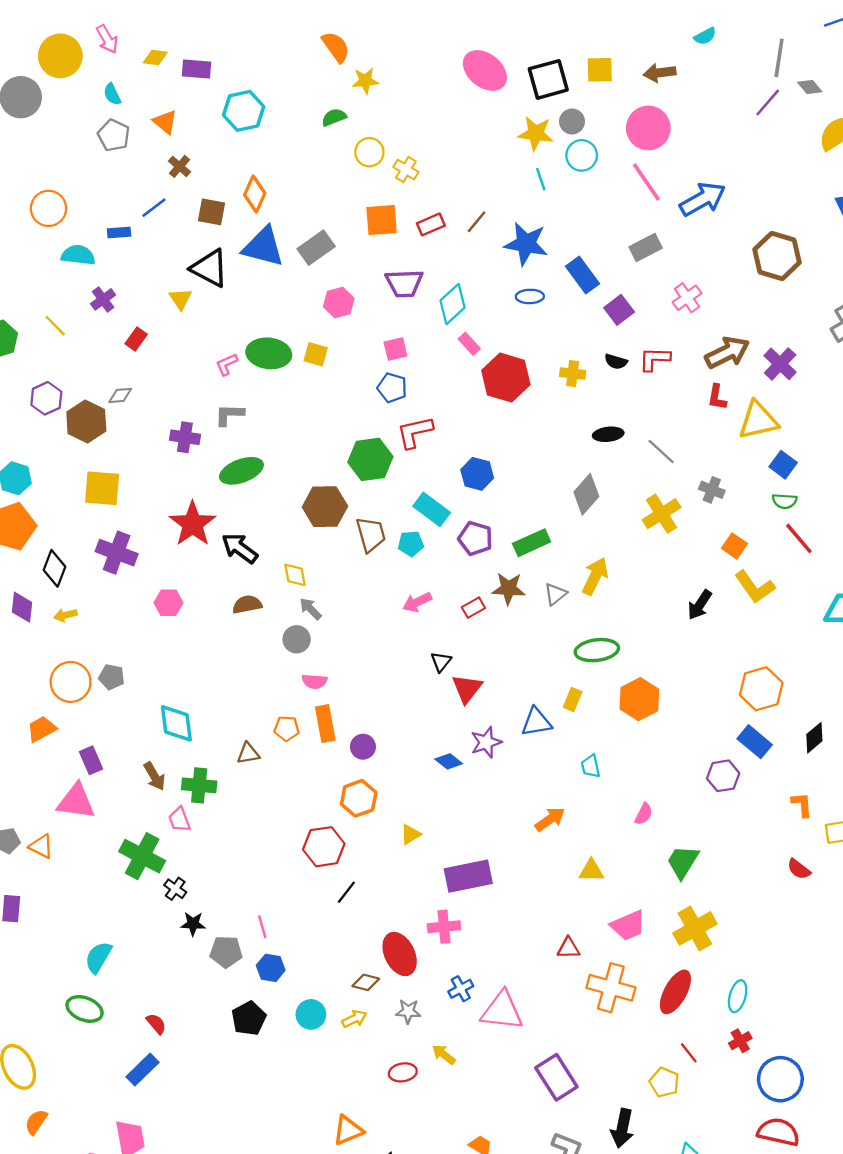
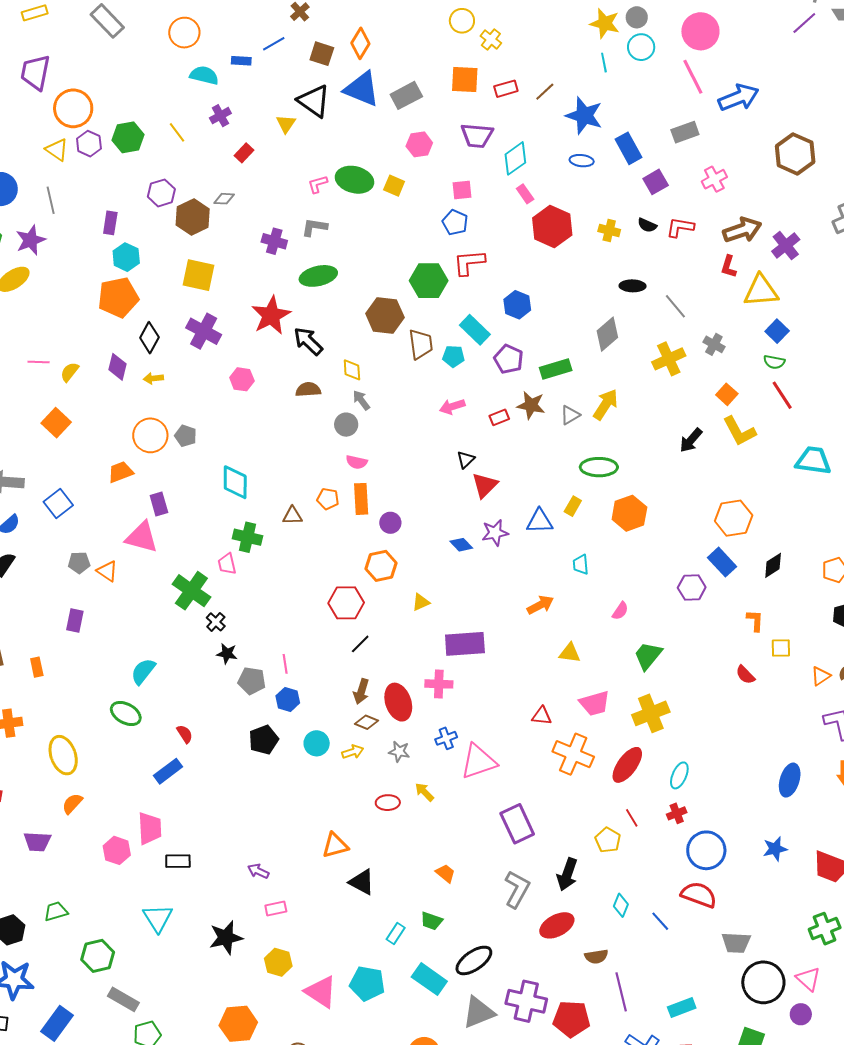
brown arrow: (154, 776) -> (361, 691), moved, turned 40
pink triangle: (502, 1011) -> (479, 761), turned -33

